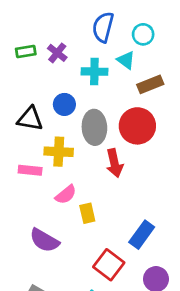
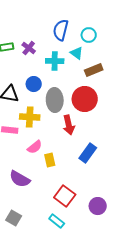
blue rectangle: (142, 235) -> (88, 153), moved

